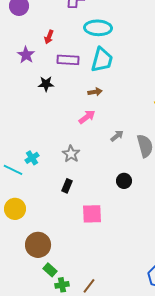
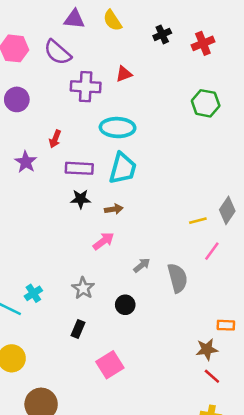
black star: (46, 84) -> (81, 199), moved
black circle: (124, 181) -> (125, 305), moved
pink square: (92, 214) -> (110, 365), turned -30

